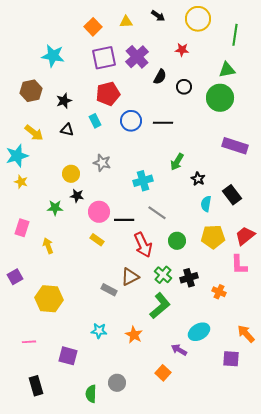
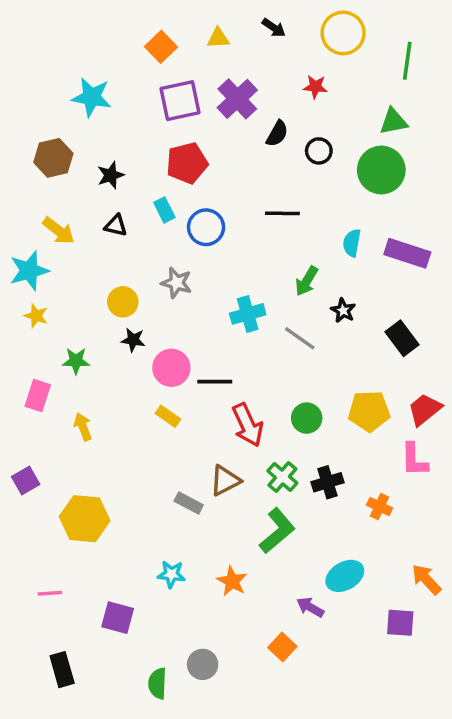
blue circle: (131, 121) -> (206, 227), moved
cyan semicircle: (206, 204) -> (352, 243), moved
green star: (55, 208) -> (76, 361), moved
gray line: (157, 213) -> (300, 338), moved

